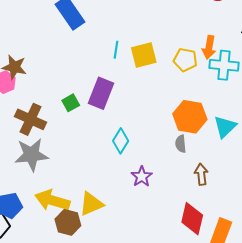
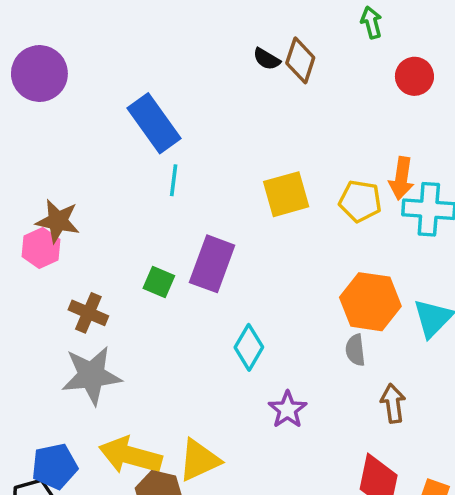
cyan line: (116, 50) -> (174, 180), moved
green square: (71, 103) -> (159, 282), turned -36
brown cross: (31, 119) -> (88, 313), size x0.7

